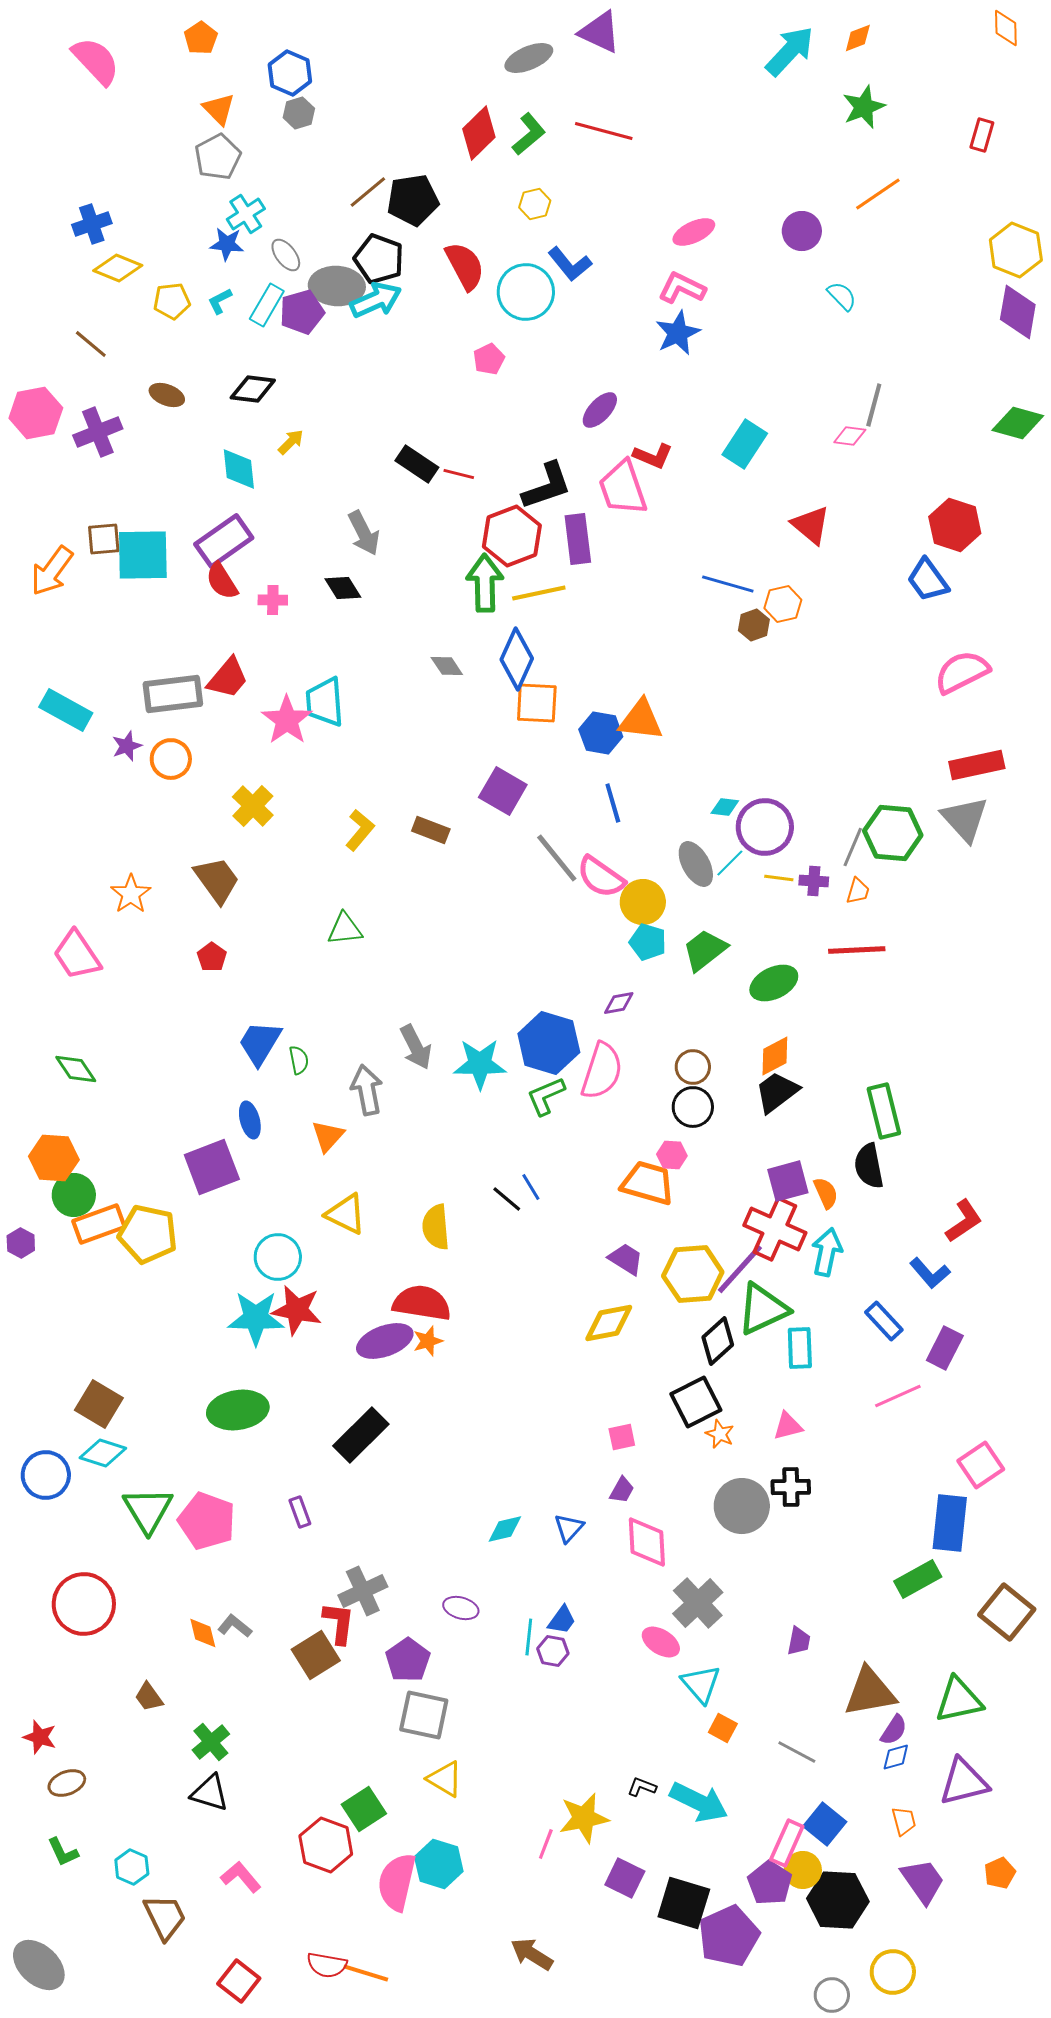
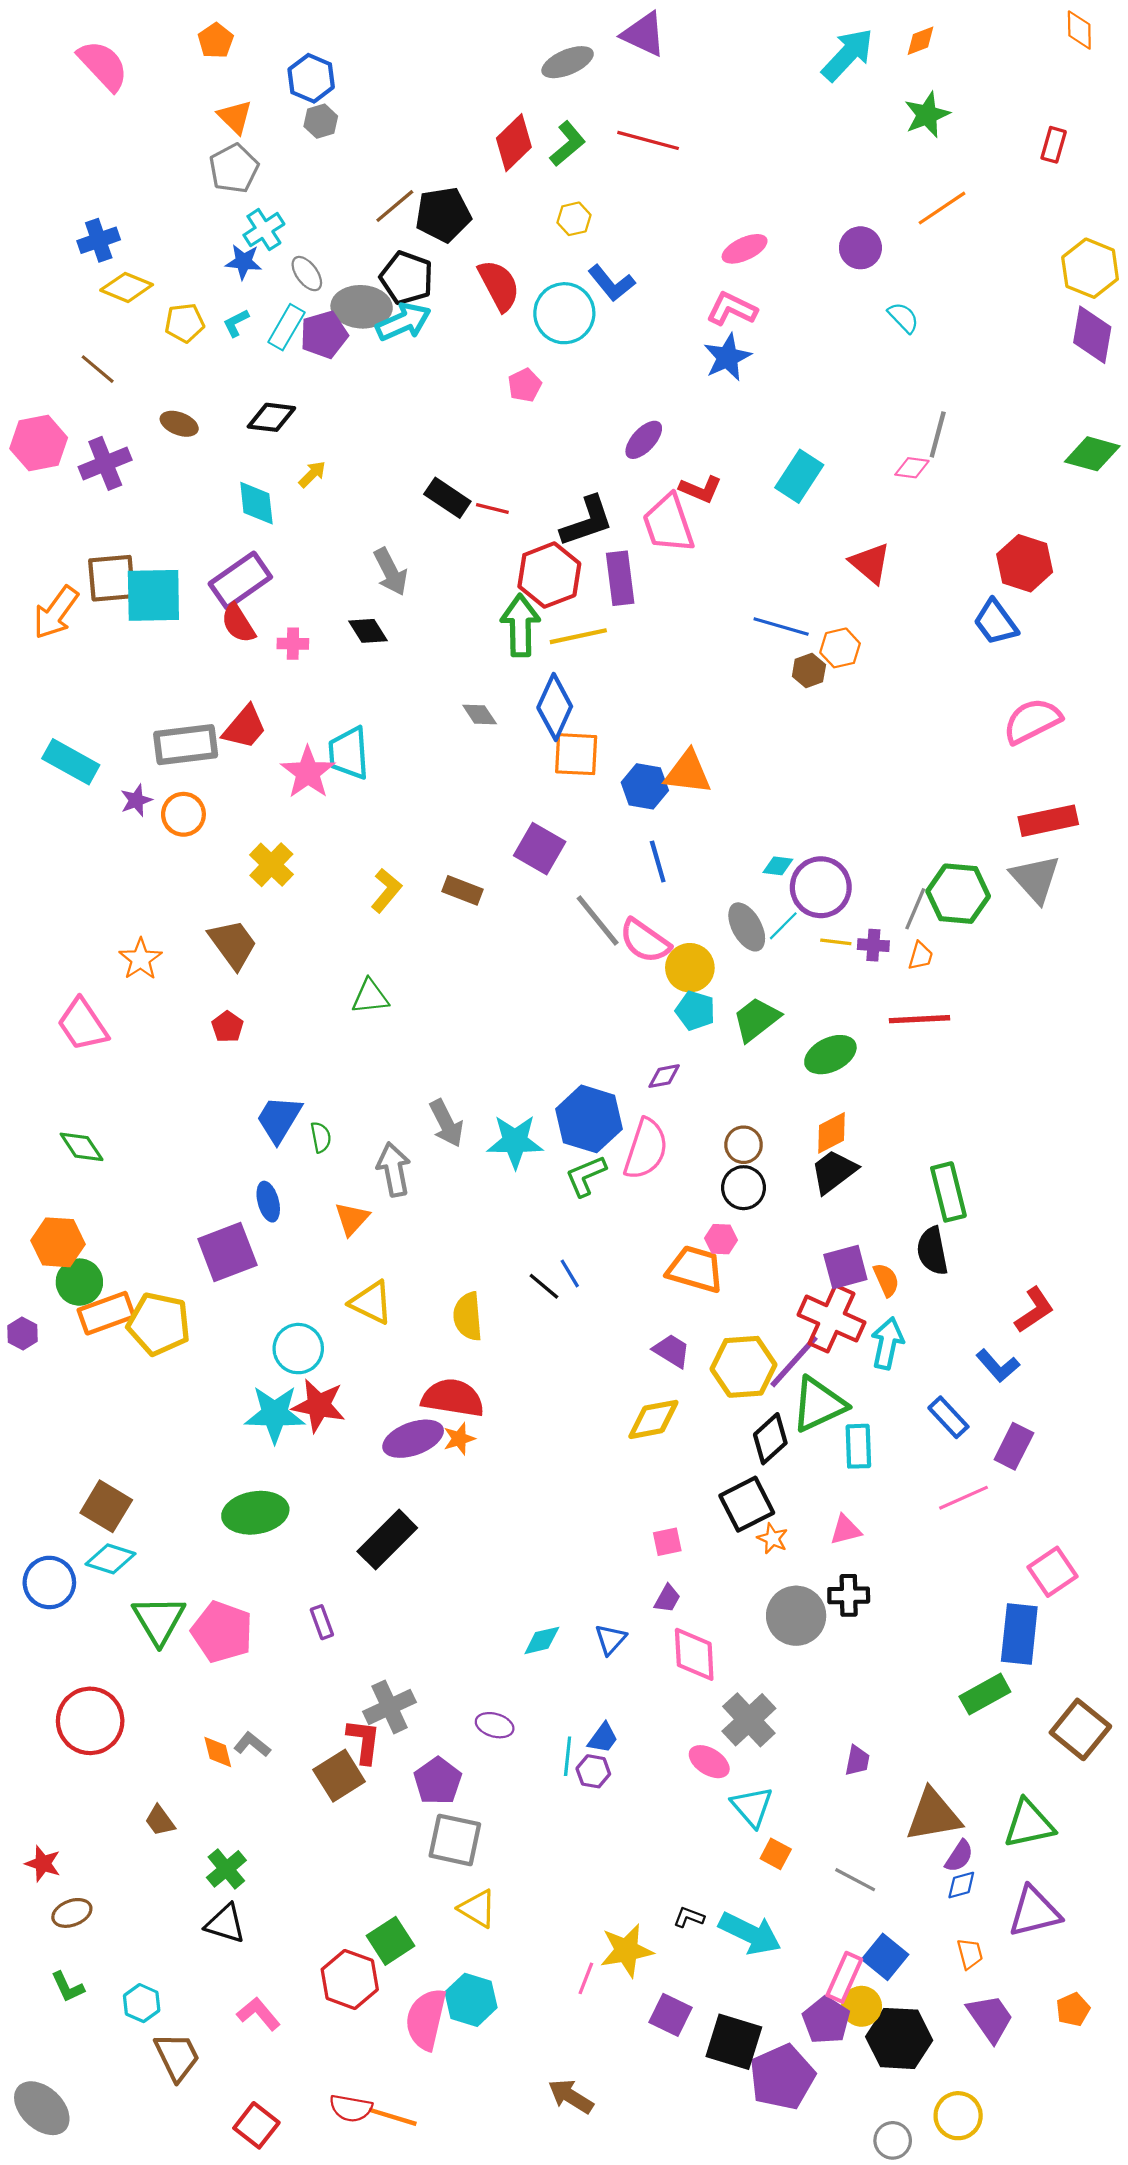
brown square: (104, 539) -> (112, 578), size x1.4

